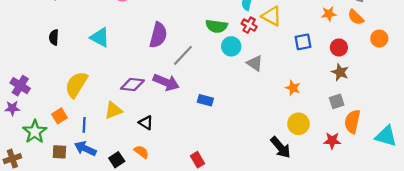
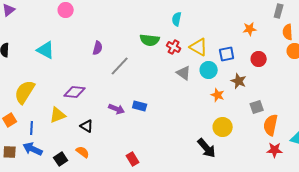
yellow triangle: (272, 16) -> (199, 47), moved
orange semicircle: (356, 17) -> (288, 32), moved, turned 42
red cross: (249, 25) -> (174, 47), moved
purple semicircle: (158, 35) -> (98, 48), size x0.6
cyan circle: (231, 46) -> (209, 70), moved
brown star: (340, 72) -> (239, 81), moved
purple arrow: (166, 82) -> (117, 109), moved, size x0.7
red star: (332, 141) -> (275, 150), moved

